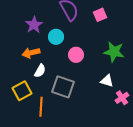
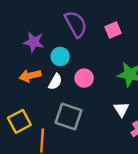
purple star: (34, 25) -> (34, 42), turned -30
white semicircle: (40, 71) -> (55, 82), moved
white triangle: (107, 81) -> (121, 109), turned 40

